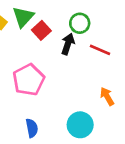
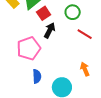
black arrow: (68, 44) -> (50, 30), moved
blue semicircle: (32, 128) -> (37, 76), moved

